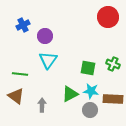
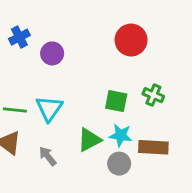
red circle: (108, 17) -> (131, 40), moved
cyan triangle: (48, 60) -> (49, 109), moved
gray arrow: (42, 105) -> (48, 156), turned -40

